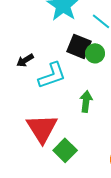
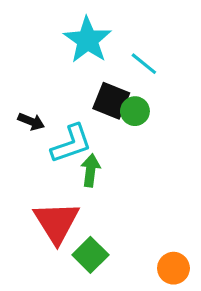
black arrow: (25, 60) -> (31, 121), turned -126
green arrow: (86, 101) -> (90, 170), moved

